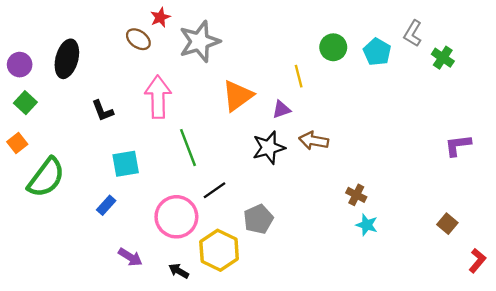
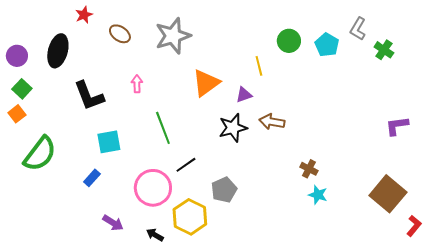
red star: (160, 17) -> (84, 15), moved
pink arrow: (158, 97) -> (137, 84), size x0.5
black L-shape: (103, 111) -> (89, 96), size x1.6
orange square: (17, 143) -> (17, 114), moved
brown square: (447, 224) -> (388, 194), size x2.0

